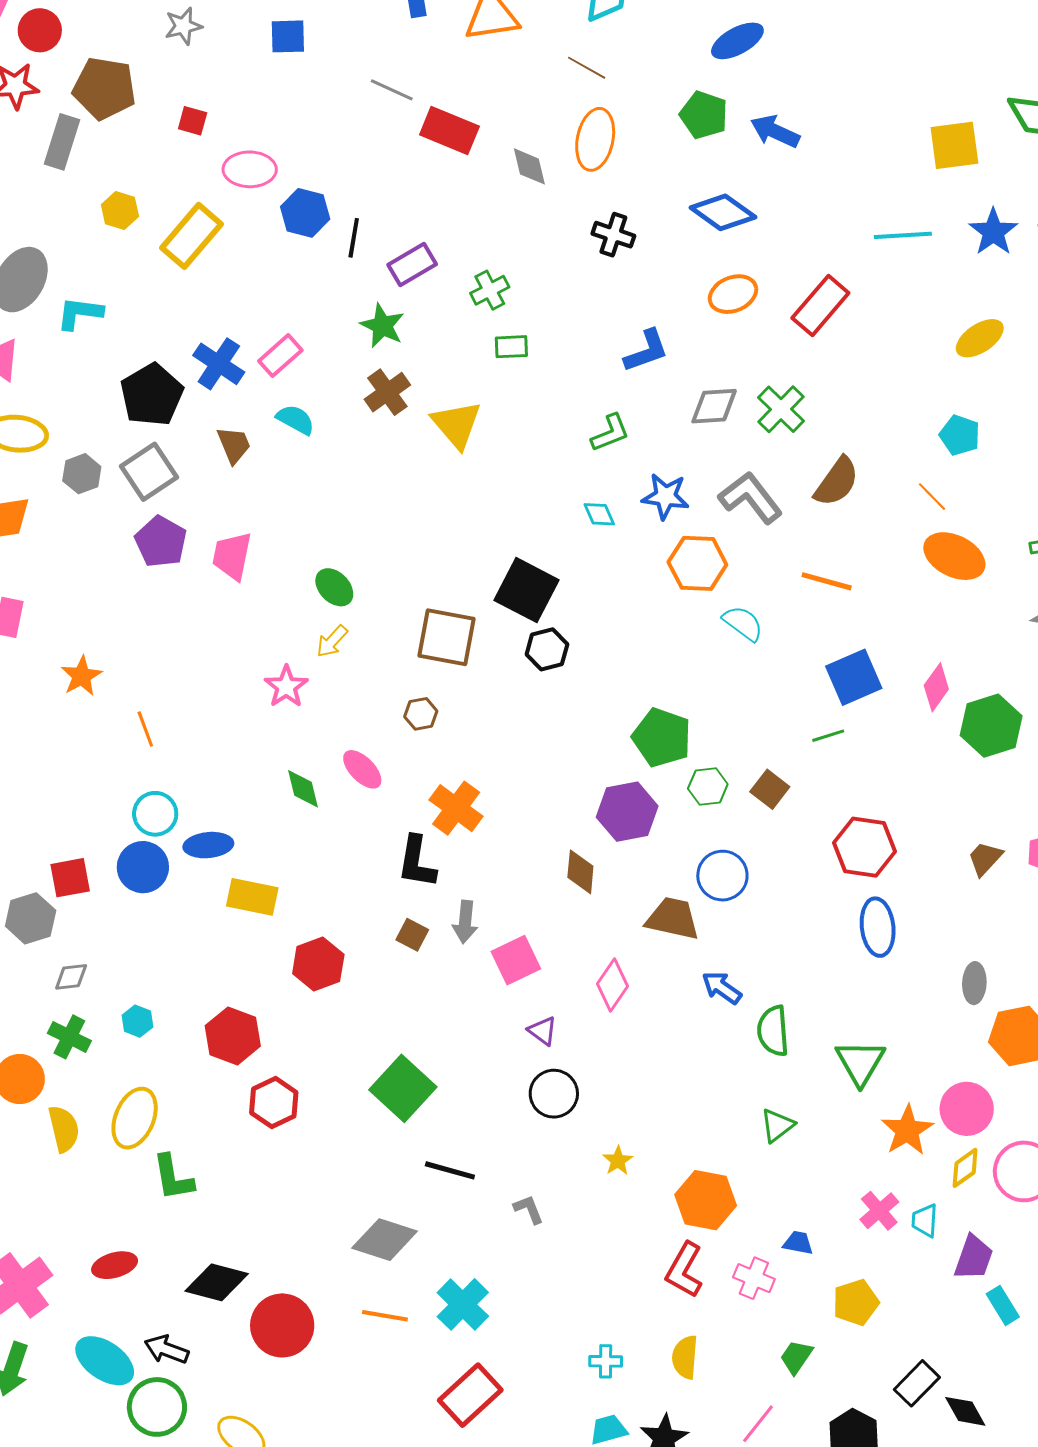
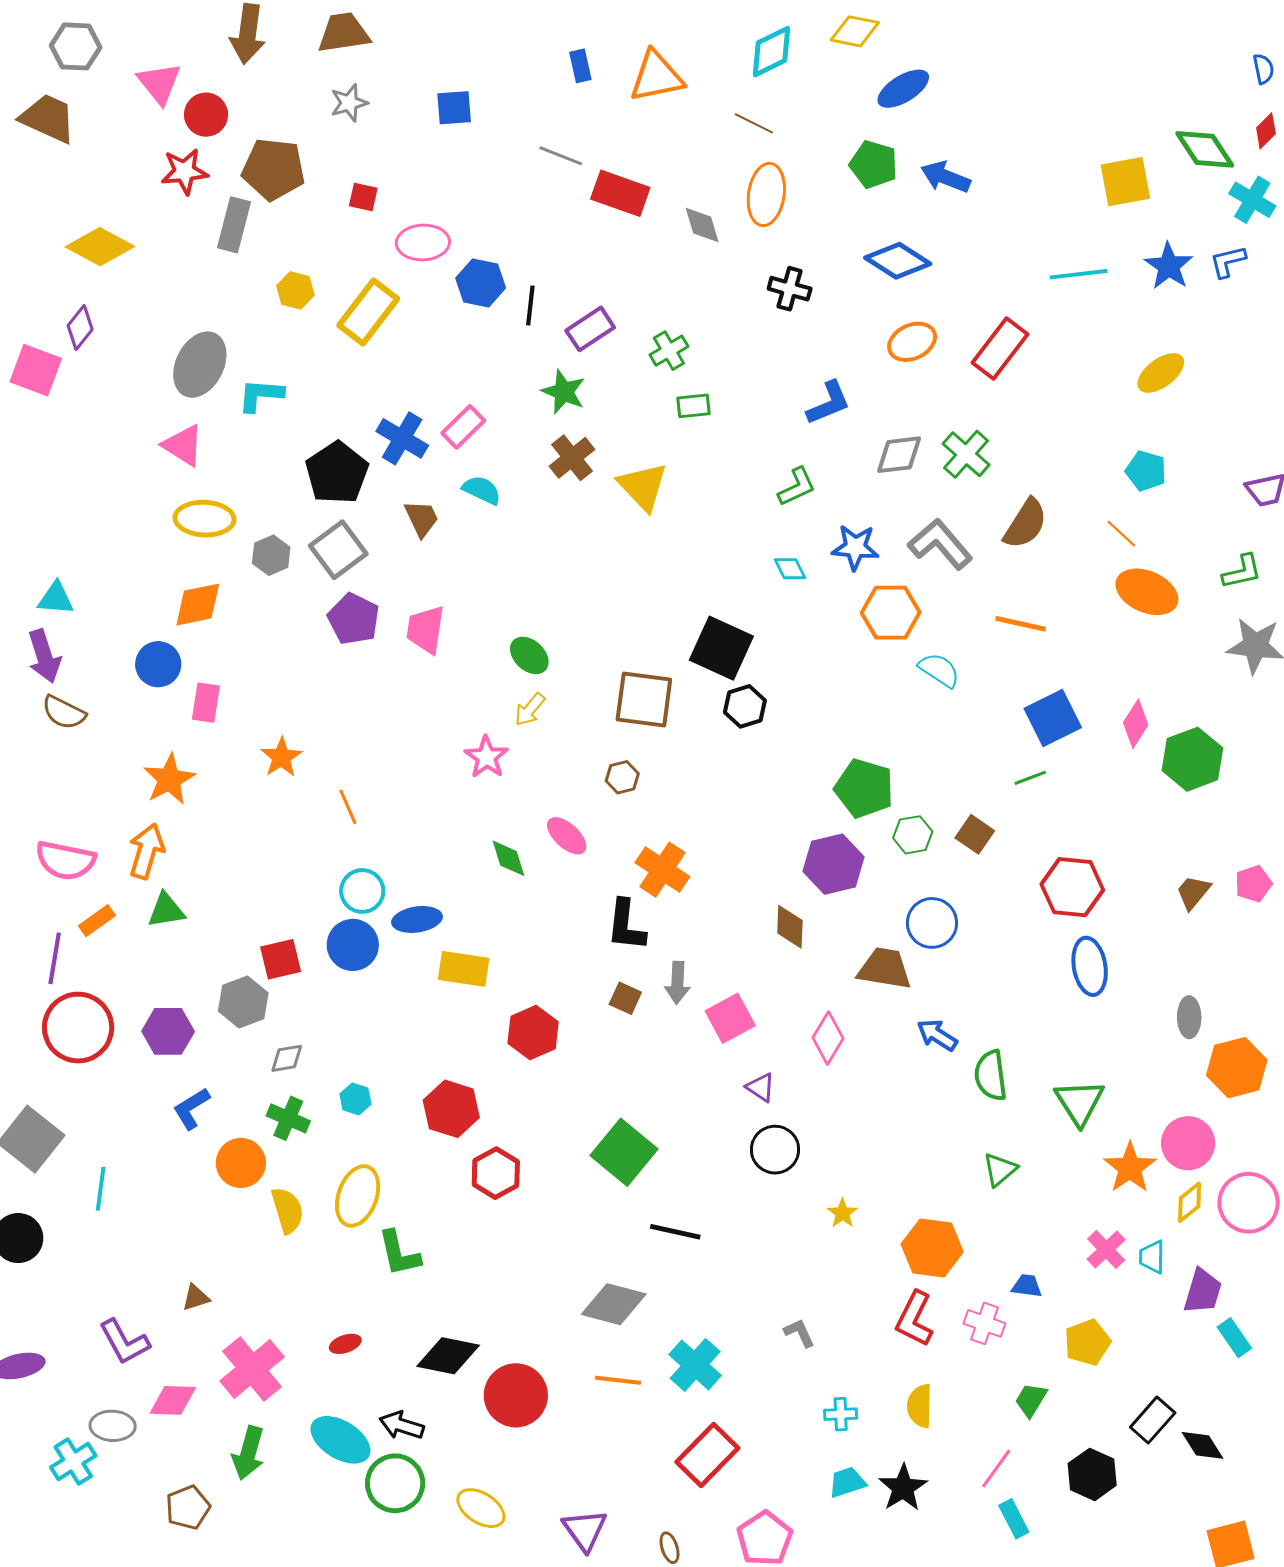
gray L-shape: (529, 1209) -> (799, 1333), moved
red ellipse: (115, 1265) -> (345, 1344), size x0.7

